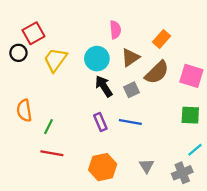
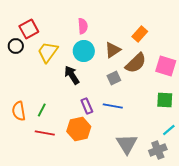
pink semicircle: (115, 30) -> (83, 26), moved
black arrow: (104, 86) -> (72, 75), moved
orange semicircle: (24, 110) -> (19, 111), moved
gray triangle: (146, 166) -> (127, 144), size x1.6
orange hexagon: (103, 167) -> (79, 129), moved

